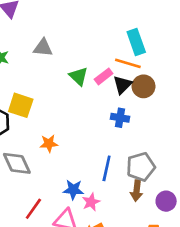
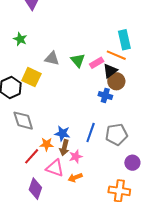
gray triangle: (43, 48) -> (52, 58), moved
brown circle: (144, 86) -> (116, 81), moved
orange star: (49, 143) -> (47, 144), moved
blue star: (73, 190) -> (62, 133), moved
brown arrow: (137, 191) -> (64, 148), moved

